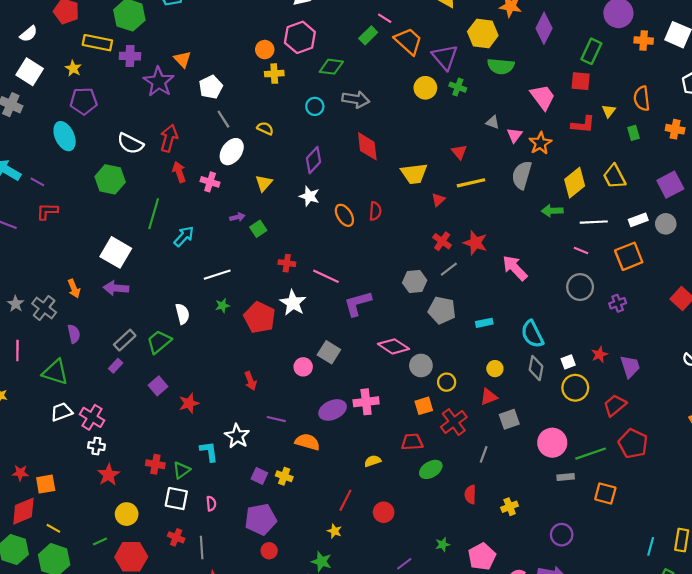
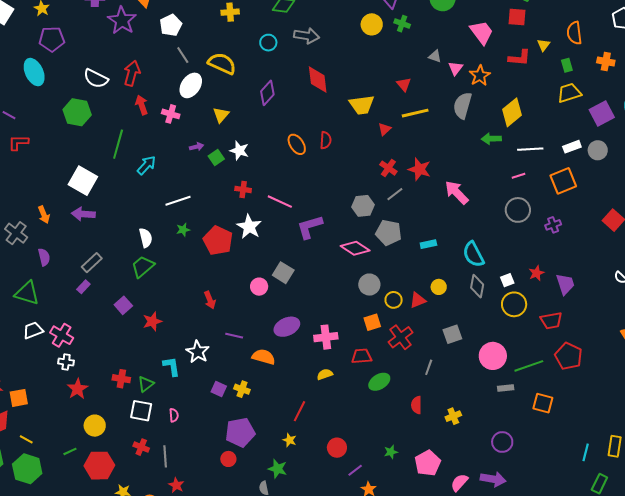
yellow semicircle: (265, 128) -> (222, 63), size x1.8
yellow trapezoid: (614, 177) -> (569, 93), moved, turned 100
white star: (309, 196) -> (239, 151), moved
pink line: (581, 250) -> (519, 176), turned -40
green trapezoid: (159, 342) -> (143, 267), moved
pink diamond: (393, 346) -> (355, 248), moved
red triangle: (489, 397) -> (418, 300), moved
pink cross: (366, 402) -> (326, 337), moved
red trapezoid: (615, 405) -> (551, 321), turned -150
red circle: (384, 512) -> (337, 448), moved
purple pentagon: (261, 519) -> (240, 432), moved

